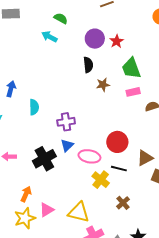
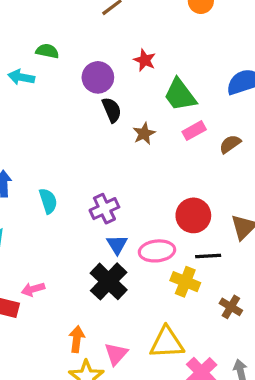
cyan arrow: (49, 37) -> (21, 77), moved
purple circle: (95, 39) -> (98, 77), moved
black cross: (44, 159) -> (109, 281), moved

